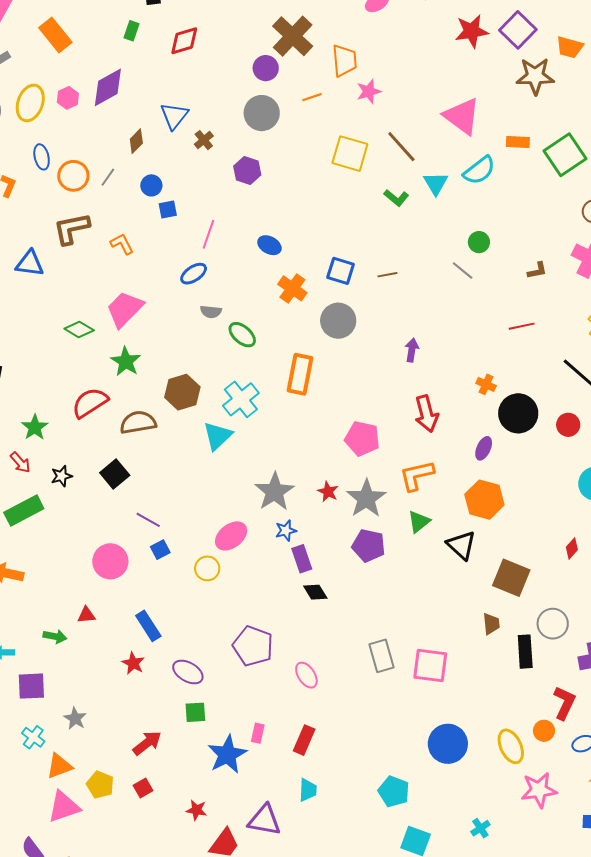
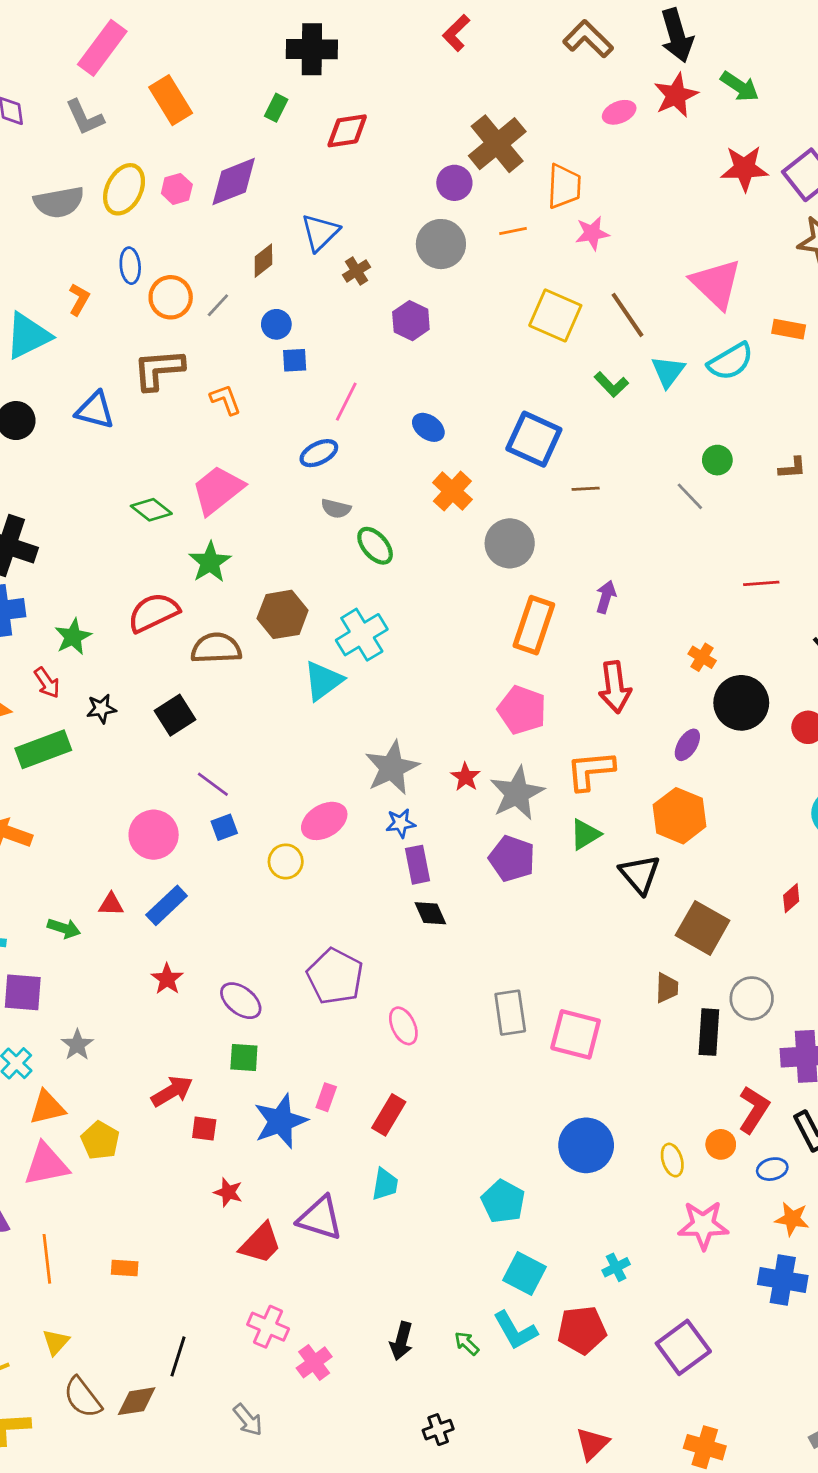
blue square: (341, 271) -> (534, 439), moved, size x1.4
brown L-shape: (537, 271) -> (792, 468), moved
orange rectangle: (300, 374) -> (534, 625), moved
blue rectangle: (148, 626) -> (167, 905), moved, turned 72
yellow ellipse: (511, 746) -> (672, 1160), size x0.7
red square: (143, 788) -> (204, 1129), moved, turned 30

